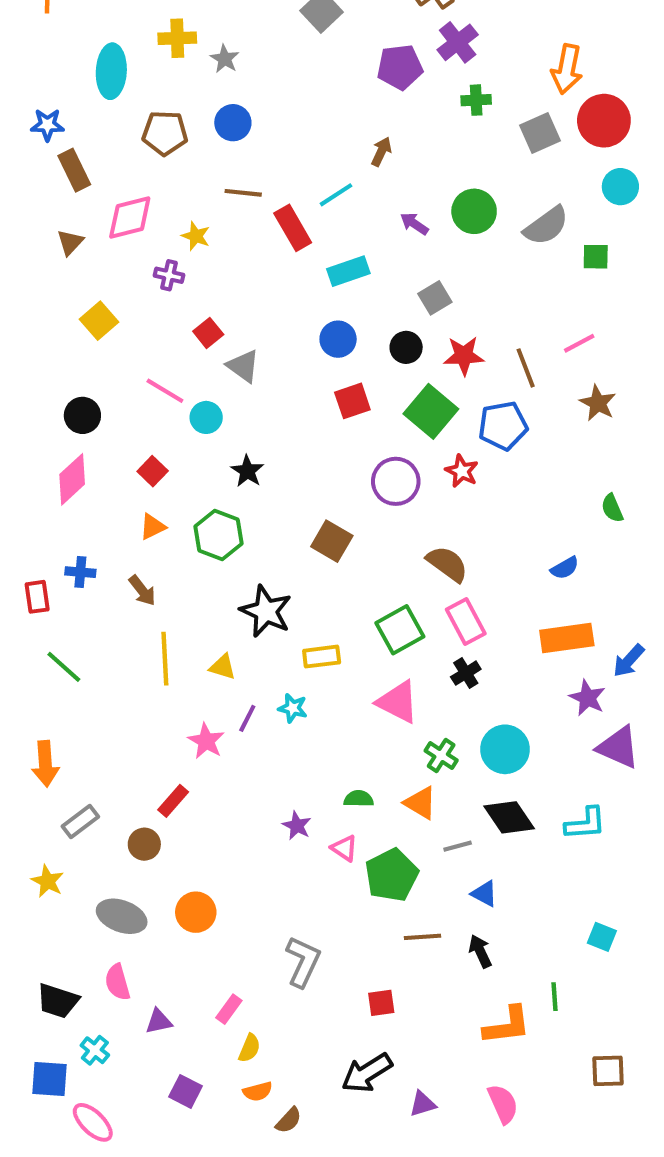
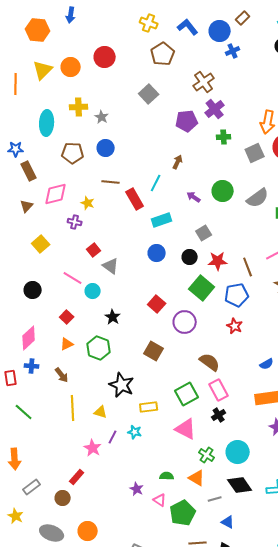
cyan line: (336, 195) -> (156, 183), turned -30
red square: (352, 401) -> (157, 304), moved, turned -30
red star: (462, 471) -> (235, 326), moved
pink diamond: (72, 479) -> (29, 338), moved

